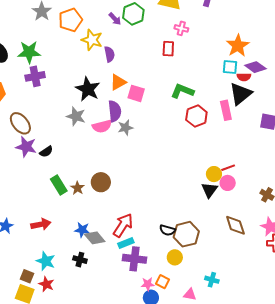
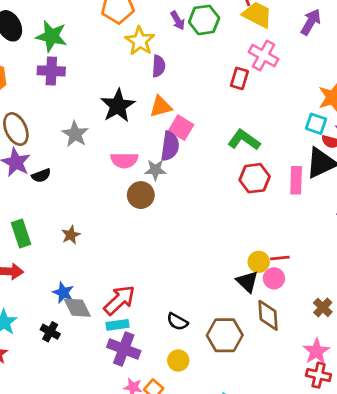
pink cross: (181, 28) -> (264, 55), size x1.5
purple semicircle: (115, 111) -> (170, 146), moved
gray star: (76, 116) -> (75, 134), moved
brown circle: (101, 182) -> (141, 195), moved
green rectangle: (59, 185) -> (21, 234), moved
black triangle: (209, 190) -> (247, 282), turned -36
brown diamond: (235, 225) -> (268, 315), moved
brown hexagon: (186, 234) -> (225, 335), moved

